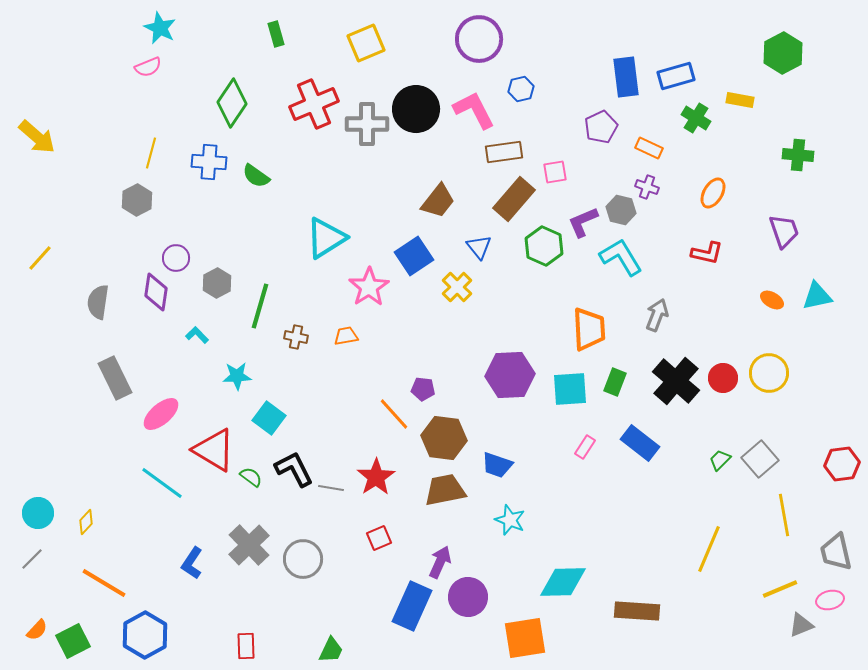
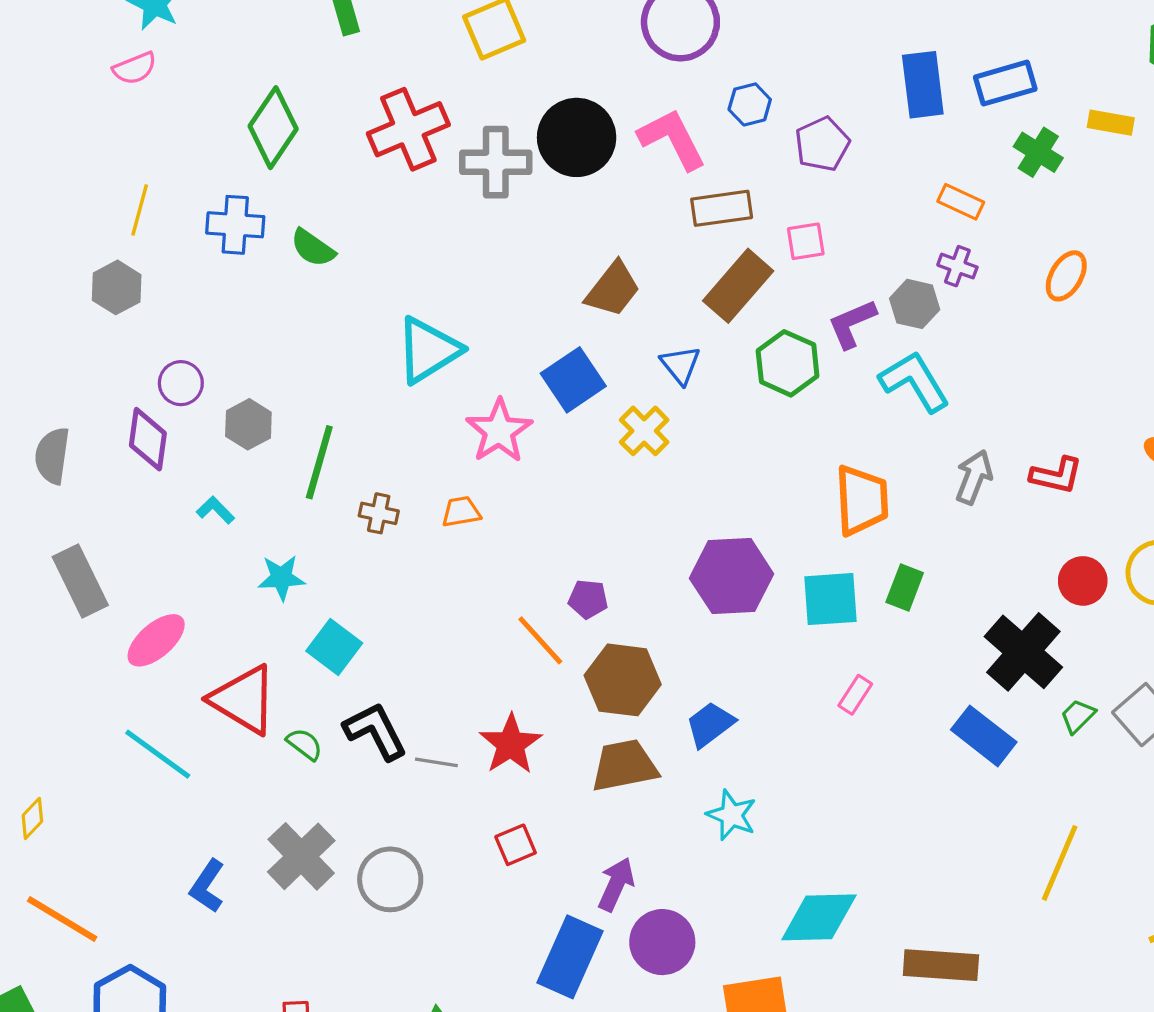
purple pentagon: (601, 127) -> (822, 144), moved
red L-shape: (707, 253) -> (1056, 475), moved
black cross: (676, 381) -> (1023, 652), moved
blue rectangle: (640, 443) -> (984, 736), moved
blue trapezoid: (497, 465) -> (710, 724), turned 124

